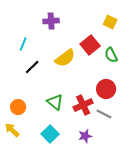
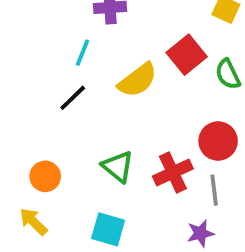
cyan line: (23, 44) -> (83, 53), moved
gray line: (104, 114) -> (214, 190), turned 56
cyan square: (50, 134) -> (108, 229), turned -30
purple star: (85, 136) -> (200, 233), moved

